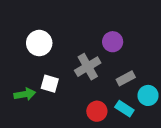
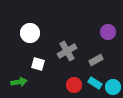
purple circle: (113, 42) -> (108, 32), moved
green arrow: (25, 94) -> (19, 82), moved
cyan circle: (148, 95) -> (113, 87), moved

